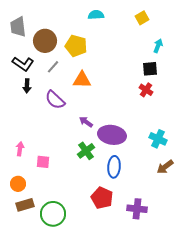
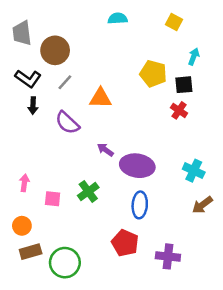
yellow square: (142, 18) -> (174, 22), turned -32
yellow pentagon: (76, 46) -> (153, 74), moved
green cross: (86, 151) -> (88, 191), moved

